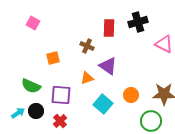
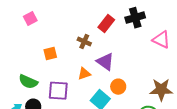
pink square: (33, 23) -> (30, 19), turned 32
red rectangle: (109, 28) -> (106, 24), turned 36
orange circle: (131, 95) -> (118, 87), moved

